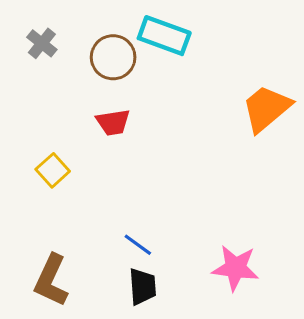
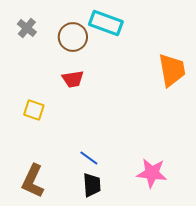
orange trapezoid: (266, 108) -> (172, 70), turned 120
yellow square: (53, 170) -> (34, 110), turned -30

